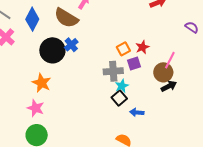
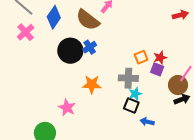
purple square: (134, 63) -> (157, 69), moved, turned 32
orange star: (42, 83) -> (92, 84), moved, turned -30
black square: (119, 98) -> (131, 105), turned -35
pink star: (36, 108) -> (67, 108), moved

